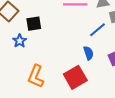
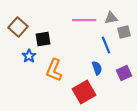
blue line: (98, 30) -> (106, 45), turned -72
orange L-shape: (36, 76) -> (54, 70), moved

